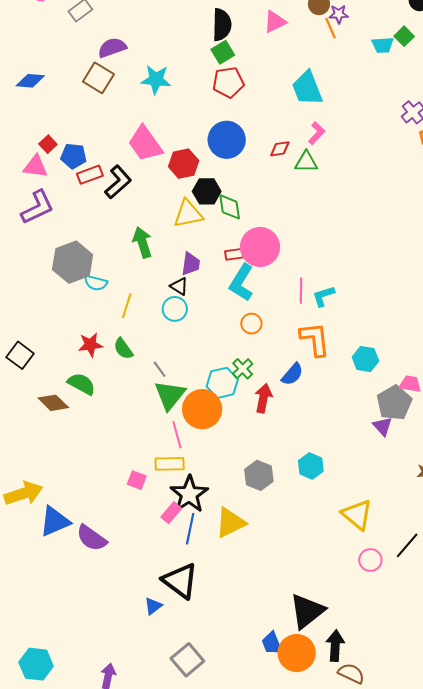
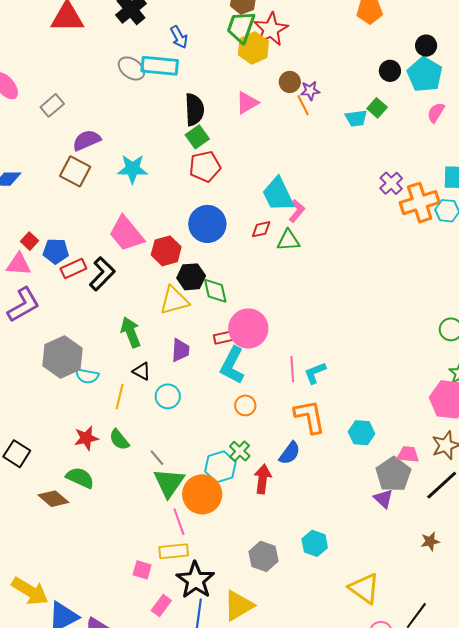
cyan trapezoid: (307, 88) -> (278, 194), moved
black triangle: (179, 286) -> (142, 371), moved
yellow arrow: (23, 493) -> (30, 591), turned 54
pink rectangle: (171, 513) -> (161, 606), moved

